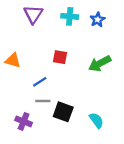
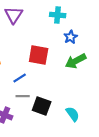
cyan cross: (70, 16) -> (58, 15), moved
blue star: (98, 20) -> (71, 37), moved
red square: (60, 57) -> (39, 55), size x1.5

